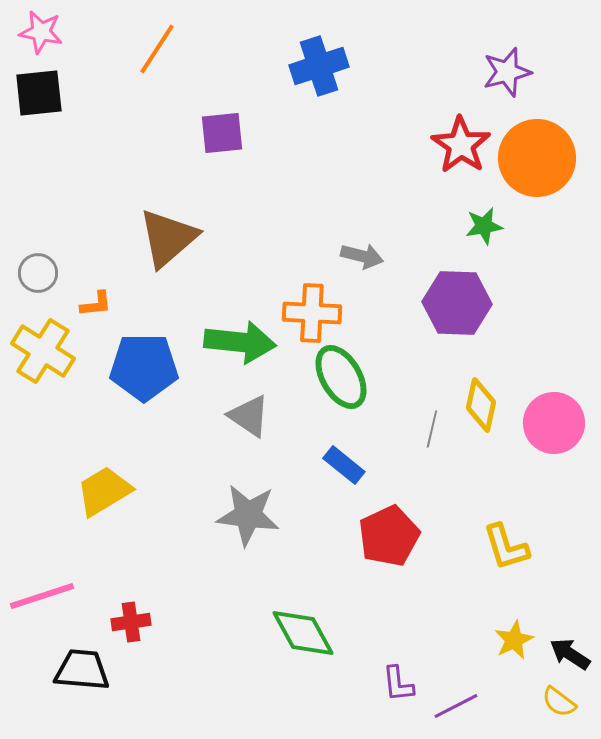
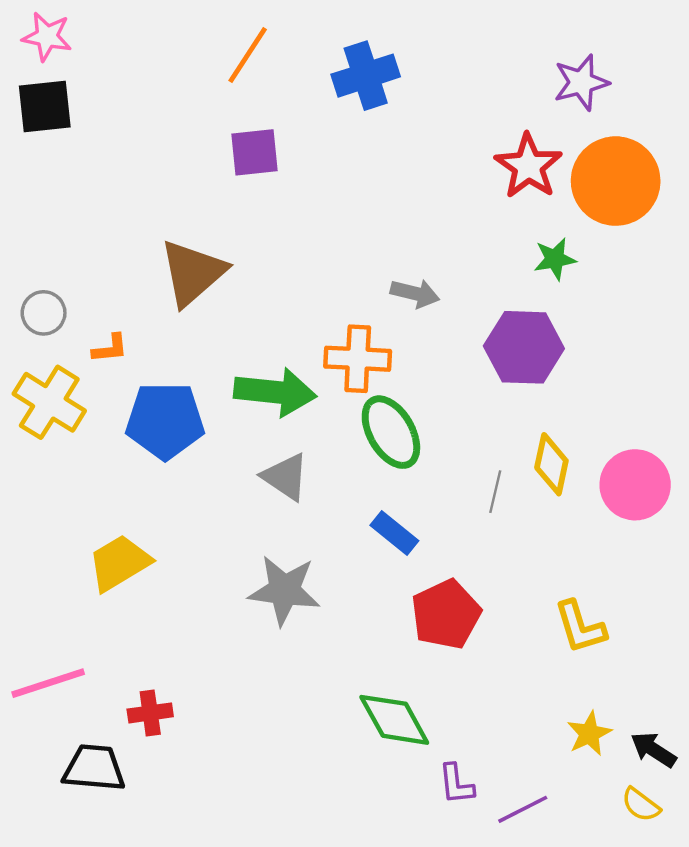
orange line: (157, 49) -> (248, 55), moved
green diamond: (303, 633) -> (394, 720), moved

